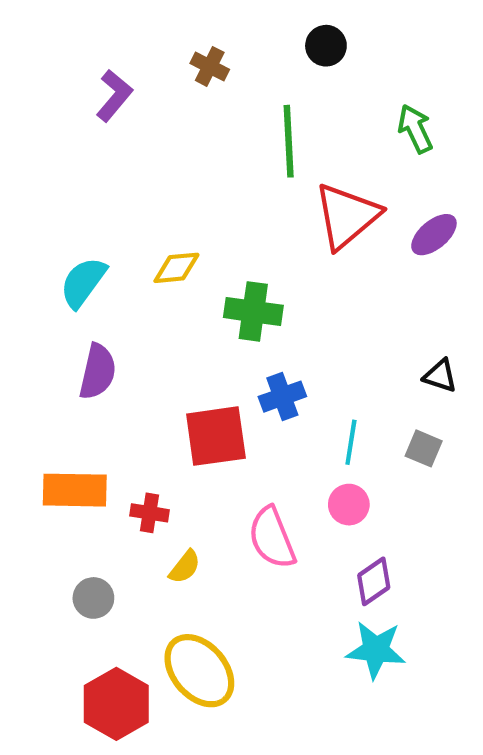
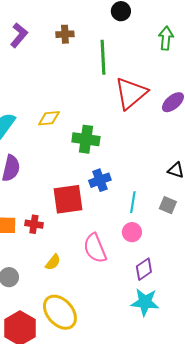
brown cross: (210, 66) -> (65, 34), moved, turned -30
green arrow: (415, 129) -> (166, 38), moved, turned 30
red cross: (149, 513) -> (34, 224), moved

